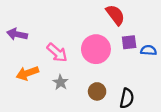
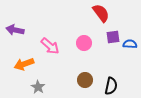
pink circle: (96, 49) -> (84, 43), size x0.6
gray star: (60, 82) -> (38, 87), moved

